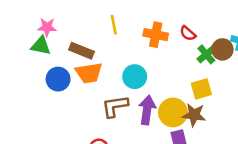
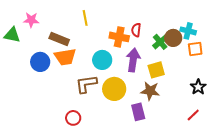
red semicircle: (188, 33) -> (136, 30), moved, turned 56
orange cross: (156, 35) -> (119, 37), moved
green triangle: (41, 46) -> (12, 35), moved
purple arrow: (147, 110) -> (133, 60), moved
yellow circle: (173, 112) -> (114, 89), moved

